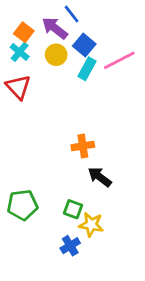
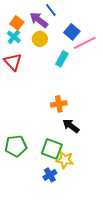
blue square: (84, 45) -> (72, 32), moved
cyan rectangle: (87, 69) -> (62, 59), moved
green square: (73, 209) -> (52, 149), size x1.5

